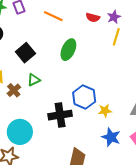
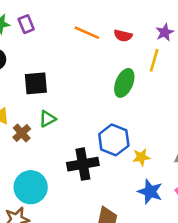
orange line: (53, 16) -> (87, 33), moved
purple star: (114, 17) -> (165, 32), moved
green ellipse: (68, 50) -> (124, 83), moved
black square: (25, 53) -> (36, 83), turned 36

